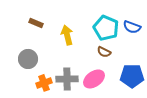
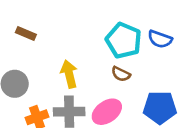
yellow arrow: (67, 35) -> (69, 74), moved

